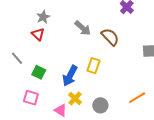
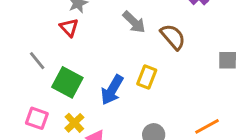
green square: (39, 72) -> (67, 82), size x1.5
pink square: (31, 98) -> (37, 118), moved
yellow cross: (75, 99) -> (74, 123), moved

